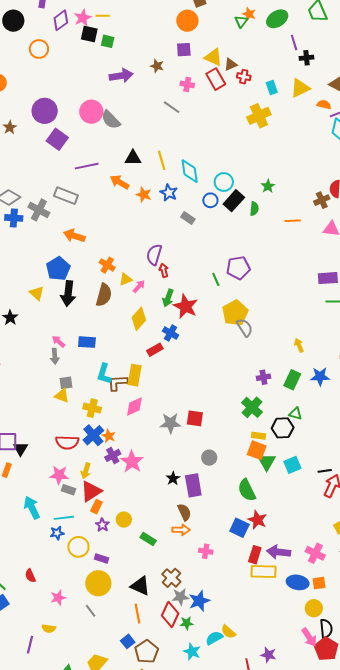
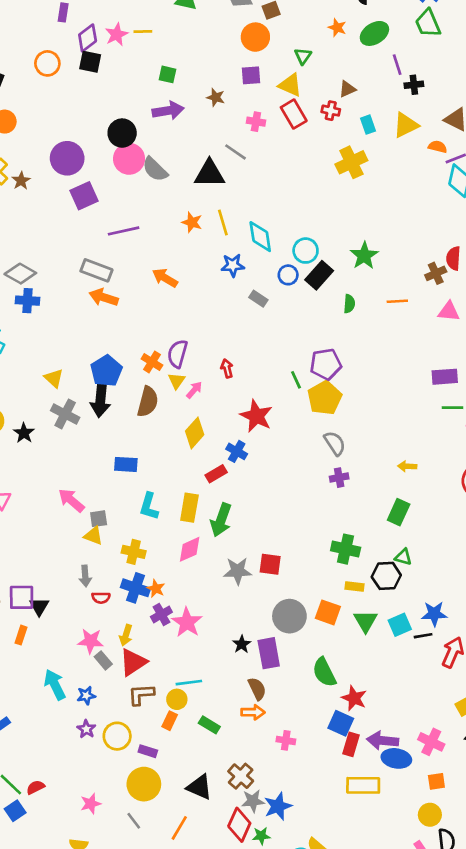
black circle: (13, 21) -> (122, 133), moved
green triangle: (241, 21) -> (303, 56), moved
black square: (89, 34) -> (90, 62), moved
green square: (108, 41) -> (168, 74), moved
orange circle: (39, 49) -> (47, 63), moved
brown triangle: (231, 65) -> (347, 89), moved
purple square: (57, 139) -> (84, 196), turned 30
black triangle: (133, 158) -> (209, 174), moved, size x1.4
orange arrow: (120, 182) -> (165, 278), moved
green star: (268, 186) -> (364, 256), size x1.5
blue star: (169, 193) -> (233, 265), turned -30
orange star: (144, 195) -> (192, 222), moved
green semicircle: (254, 209) -> (349, 304), moved
gray cross: (39, 210) -> (65, 414), moved
orange arrow: (74, 236) -> (104, 297), moved
purple semicircle: (154, 255) -> (177, 354), moved
blue pentagon: (58, 269) -> (106, 371), moved
yellow triangle: (126, 279) -> (177, 381), turned -32
yellow triangle: (37, 293) -> (54, 378), moved
green arrow: (168, 298) -> (221, 520), moved, size x1.4
yellow pentagon: (235, 313) -> (325, 398), moved
pink arrow: (58, 342) -> (71, 500), moved, size x1.5
yellow arrow: (299, 345) -> (407, 466), turned -64
gray arrow: (55, 356) -> (85, 576), moved
blue star: (320, 376) -> (434, 614), moved
purple cross: (263, 377) -> (339, 478), moved
brown L-shape: (118, 383) -> (141, 694), moved
green cross: (252, 407) -> (346, 549), turned -30
blue cross: (93, 435) -> (136, 588), turned -30
red semicircle: (67, 442) -> (101, 598), size x0.6
orange square: (257, 450) -> (328, 612), moved
gray circle: (209, 458) -> (289, 616), size x1.6
black line: (325, 471) -> (423, 636), moved
gray rectangle: (69, 490) -> (103, 660), turned 32
green semicircle: (247, 490) -> (324, 672), moved
orange rectangle: (96, 507) -> (170, 721), moved
cyan line: (64, 518) -> (189, 683), moved
purple star: (102, 525) -> (86, 729), moved
blue square: (239, 528) -> (341, 723), moved
blue star: (57, 533) -> (86, 696), moved
yellow rectangle: (264, 572) -> (363, 785), moved
red semicircle: (30, 576) -> (35, 787), moved, turned 88
blue ellipse: (298, 582) -> (396, 758), moved
orange line: (138, 614) -> (179, 828), moved, turned 42

